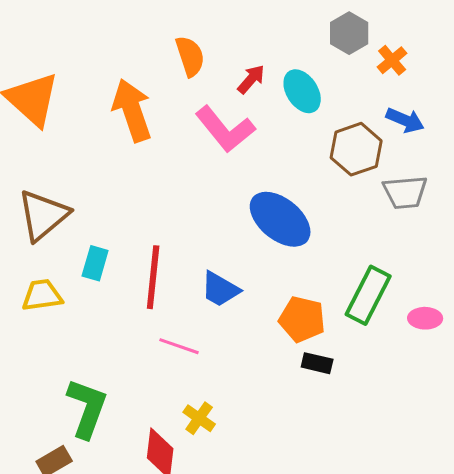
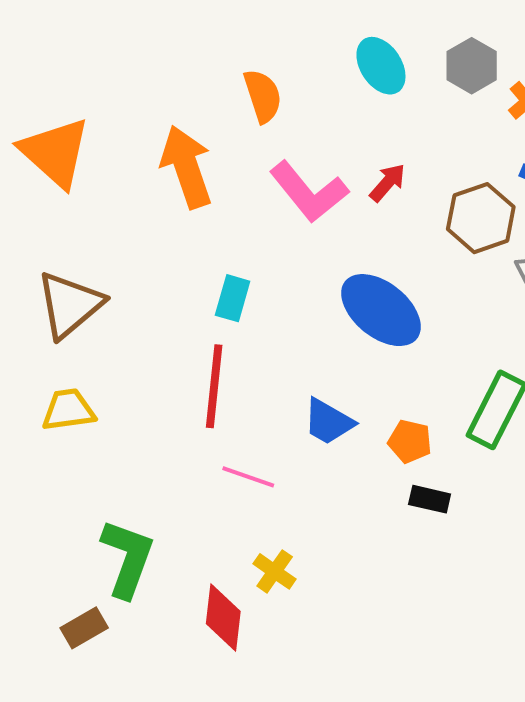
red arrow: (251, 79) -> (388, 183), moved
cyan ellipse: (302, 91) -> (381, 66), moved
cyan rectangle: (95, 263) -> (233, 298), moved
blue trapezoid: (220, 289) -> (328, 422), moved
orange pentagon: (302, 319) -> (410, 441), size x0.7

